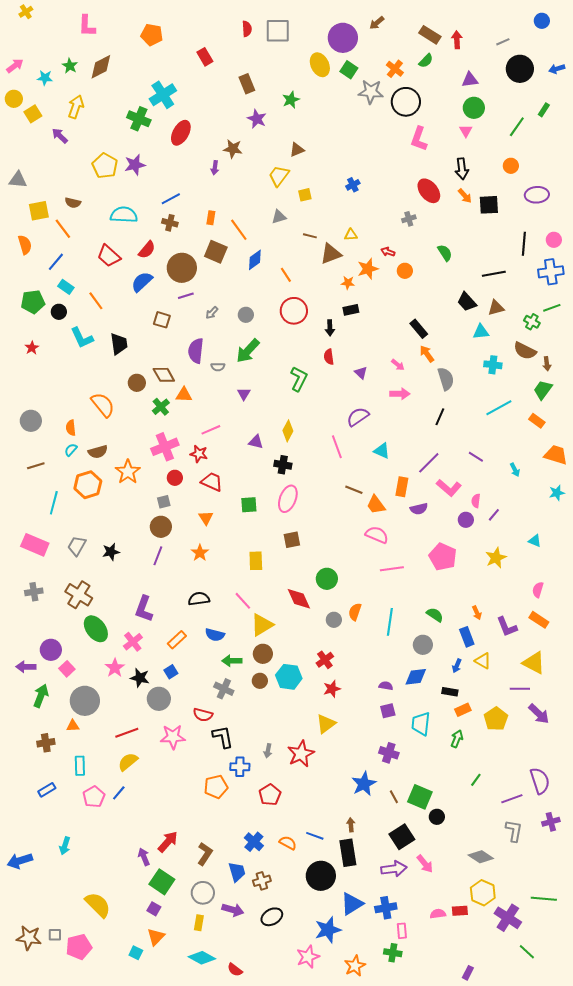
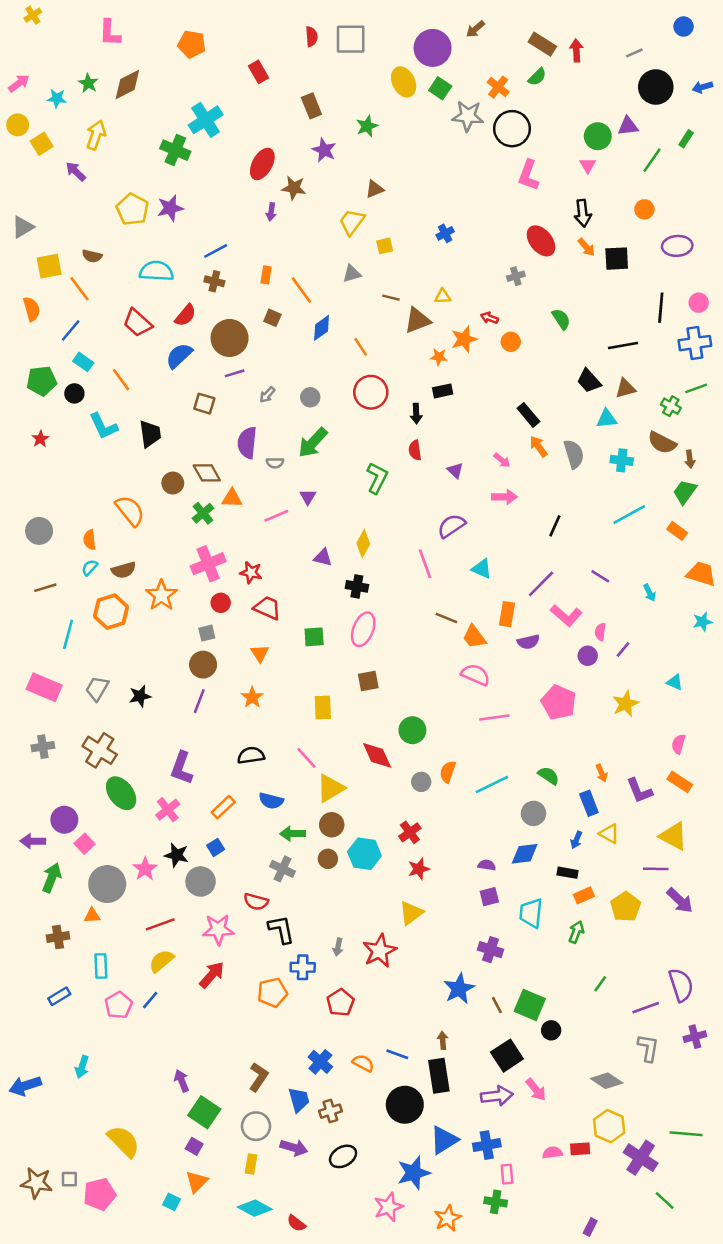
purple triangle: (470, 80) -> (628, 126), moved
red ellipse: (181, 133) -> (262, 164), moved
gray triangle: (18, 180) -> (23, 227), turned -36
brown square: (216, 252) -> (272, 318), size x0.6
gray semicircle: (446, 379) -> (574, 454), moved
pink line: (211, 430) -> (276, 516), moved
cyan line: (390, 622) -> (492, 784), turned 56
pink star: (115, 668) -> (145, 869), moved
red arrow: (168, 842) -> (212, 975), moved

